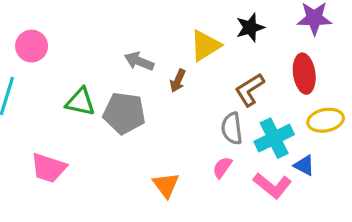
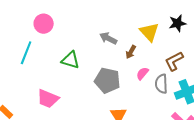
yellow triangle: (205, 46) -> (149, 32), turned -45
gray pentagon: (124, 113) -> (107, 80), moved
pink semicircle: (222, 167) -> (142, 73), moved

